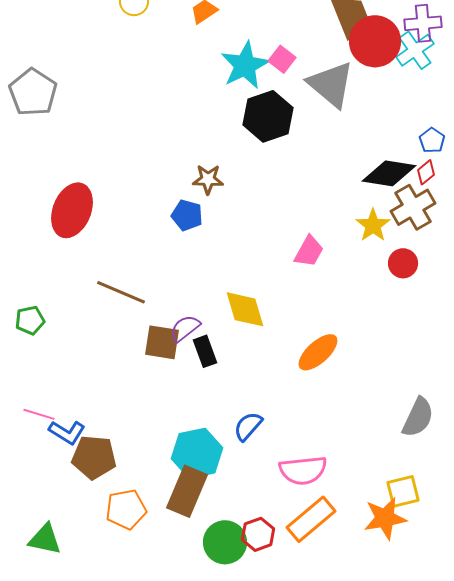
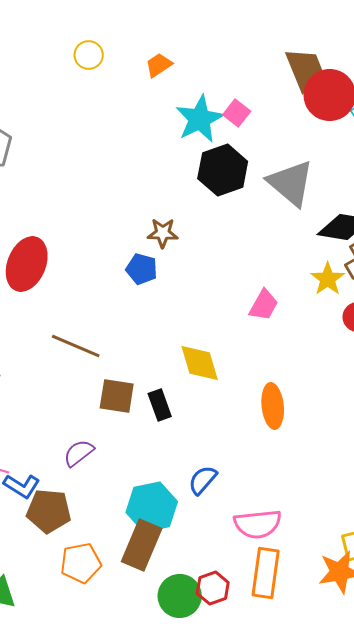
gray triangle: (331, 84) -> (291, 183), moved
purple semicircle: (185, 328) -> (79, 453), moved
orange ellipse: (318, 352) -> (273, 406), turned -54
orange rectangle: (311, 519) -> (266, 573), turned -42

